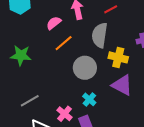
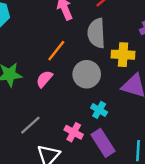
pink semicircle: (54, 23) -> (44, 79), moved

